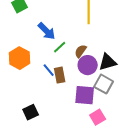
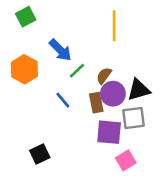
orange hexagon: (20, 58) -> (24, 69), moved
brown rectangle: (60, 75) -> (96, 103), moved
gray square: (104, 84) -> (133, 118), turned -36

